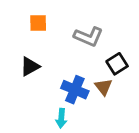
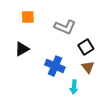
brown triangle: (103, 87) -> (88, 67), moved
cyan arrow: (61, 118) -> (74, 87), moved

